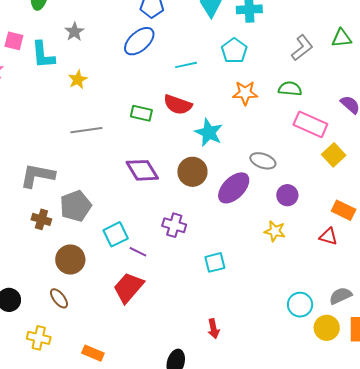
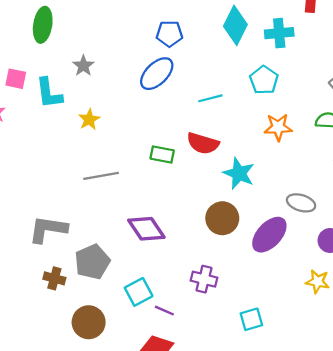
purple diamond: (142, 170) -> (146, 229), moved

